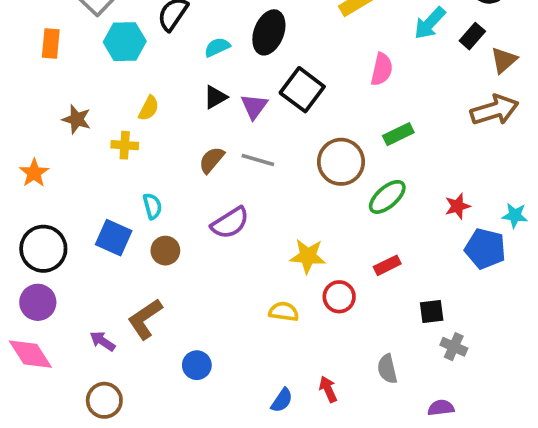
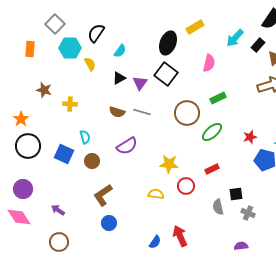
black ellipse: (269, 32) -> (168, 43), moved
cyan semicircle: (217, 47) -> (120, 51), turned 152
yellow semicircle: (149, 108) -> (90, 64), moved, turned -56
brown semicircle: (212, 160) -> (117, 112), turned -112
black circle: (43, 249) -> (28, 146), moved
brown L-shape: (145, 319) -> (103, 195), moved
gray semicircle: (387, 369) -> (218, 207), moved
red arrow: (328, 389) -> (180, 236), size x1.5

